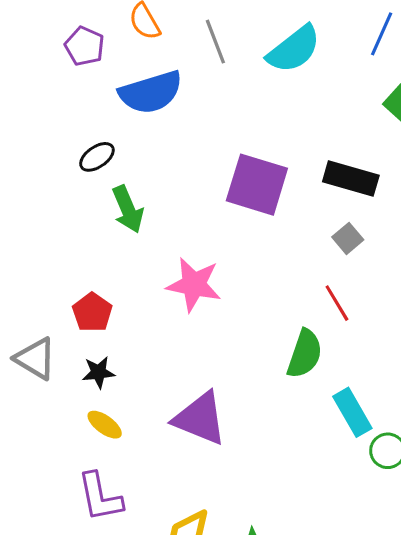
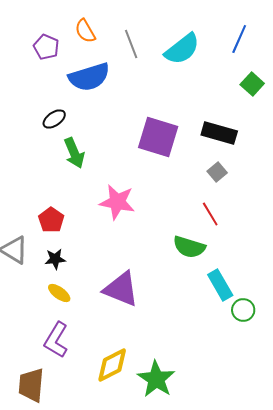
green semicircle: (305, 354) -> (189, 247), turned 88
purple L-shape: (100, 497) -> (56, 340), turned 42

